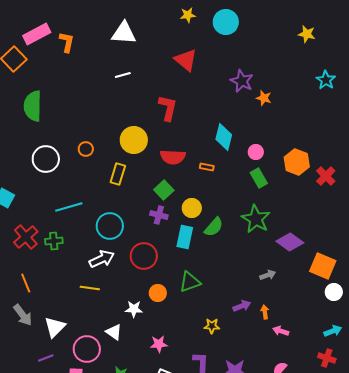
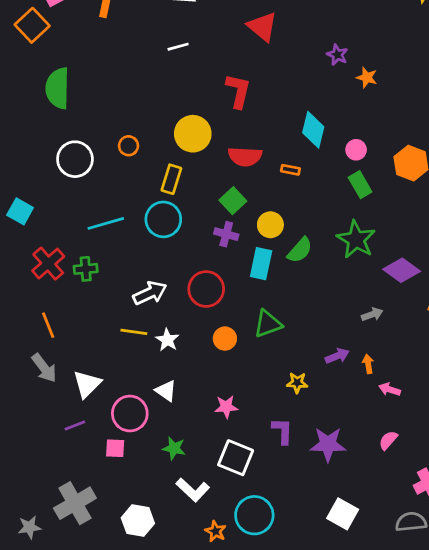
purple star: (242, 81) -> (337, 55), size x0.7
cyan circle: (110, 226) -> (163, 219), moved
white star: (134, 309) -> (167, 340), moved, turned 30

